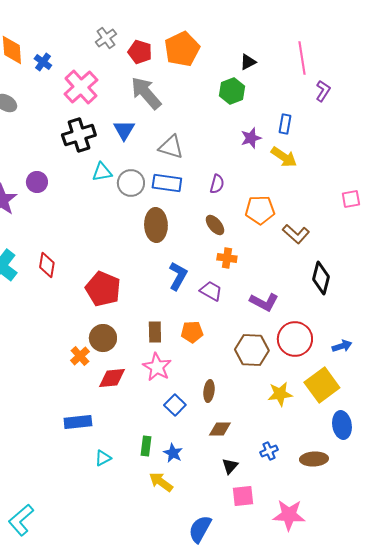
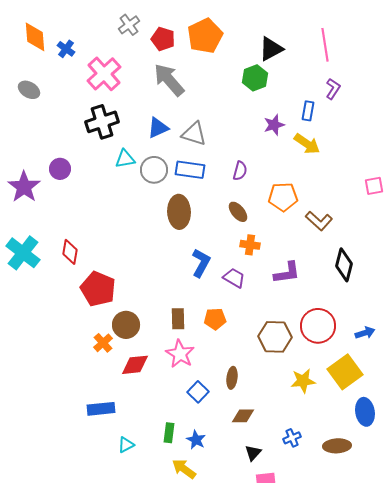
black triangle: (248, 62) -> (271, 49), size x1.5
purple L-shape: (323, 91) -> (333, 89), moved
blue triangle: (124, 130) -> (158, 128), moved, turned 35
red pentagon: (103, 289) -> (98, 289), moved
purple L-shape: (264, 302) -> (287, 273), moved, turned -36

